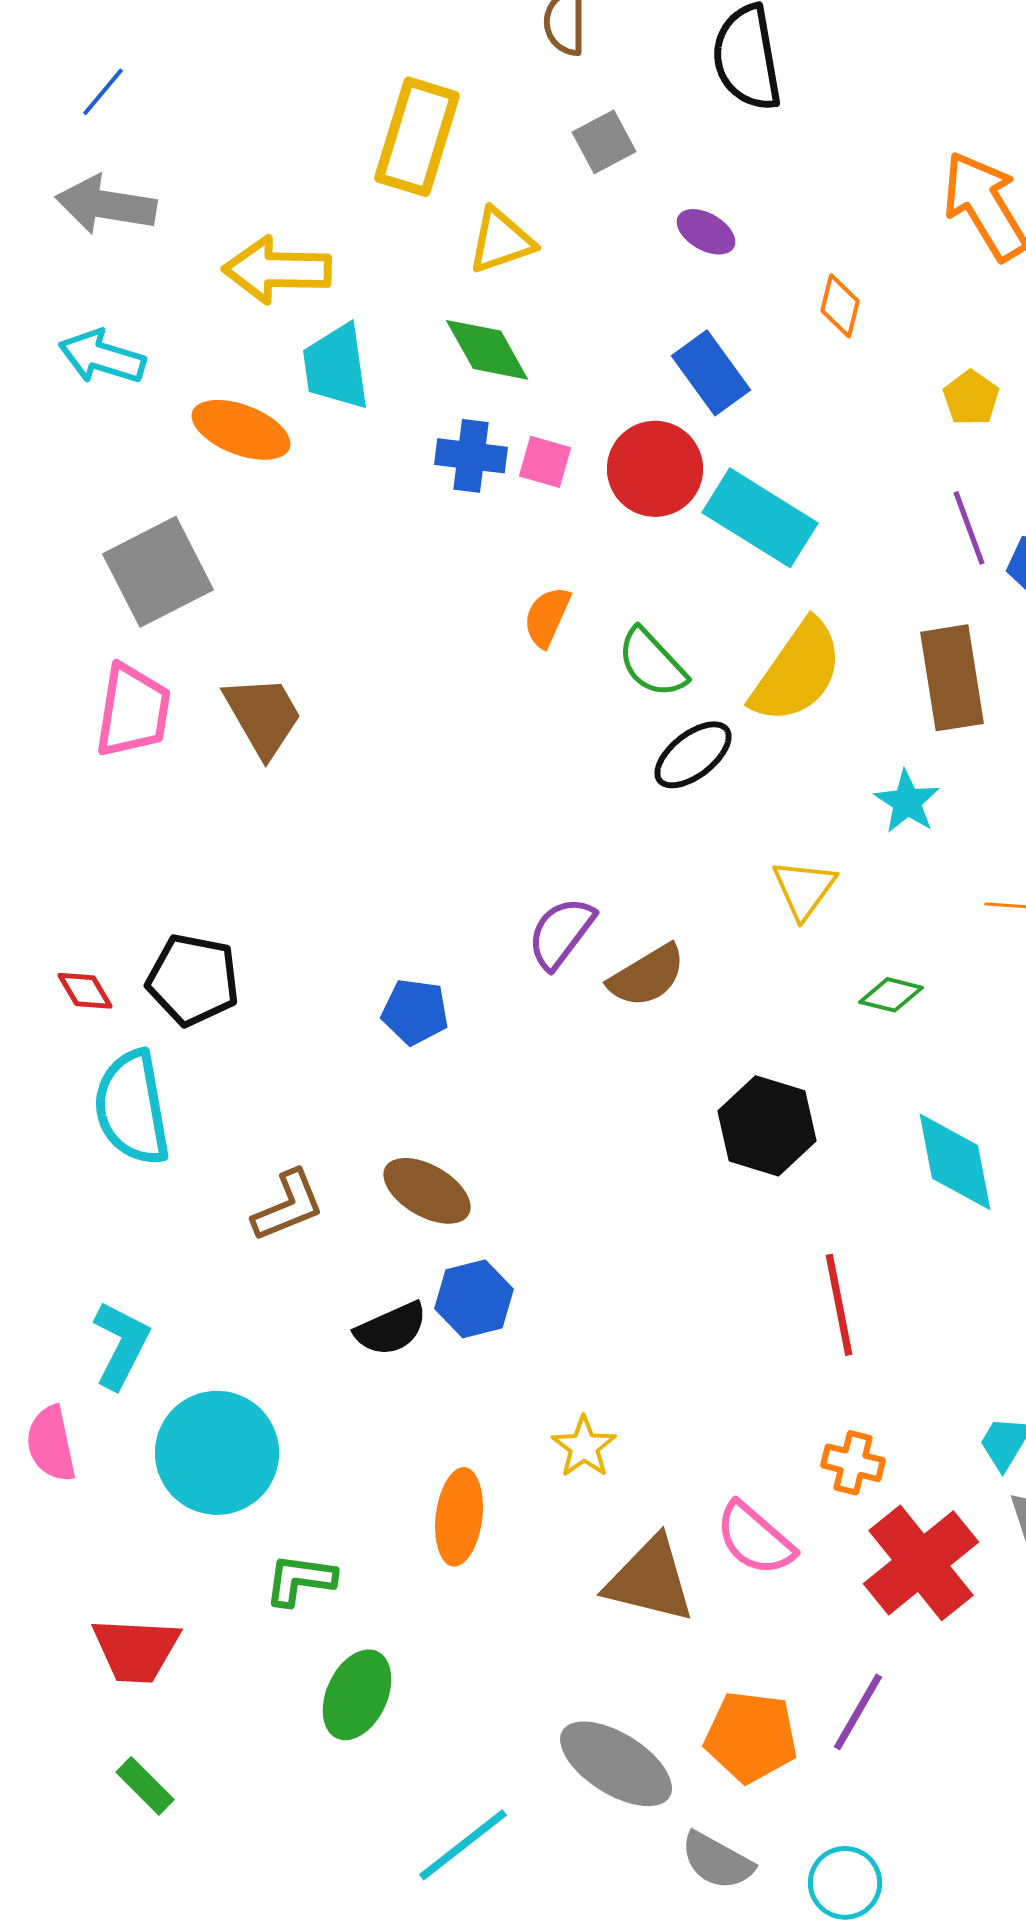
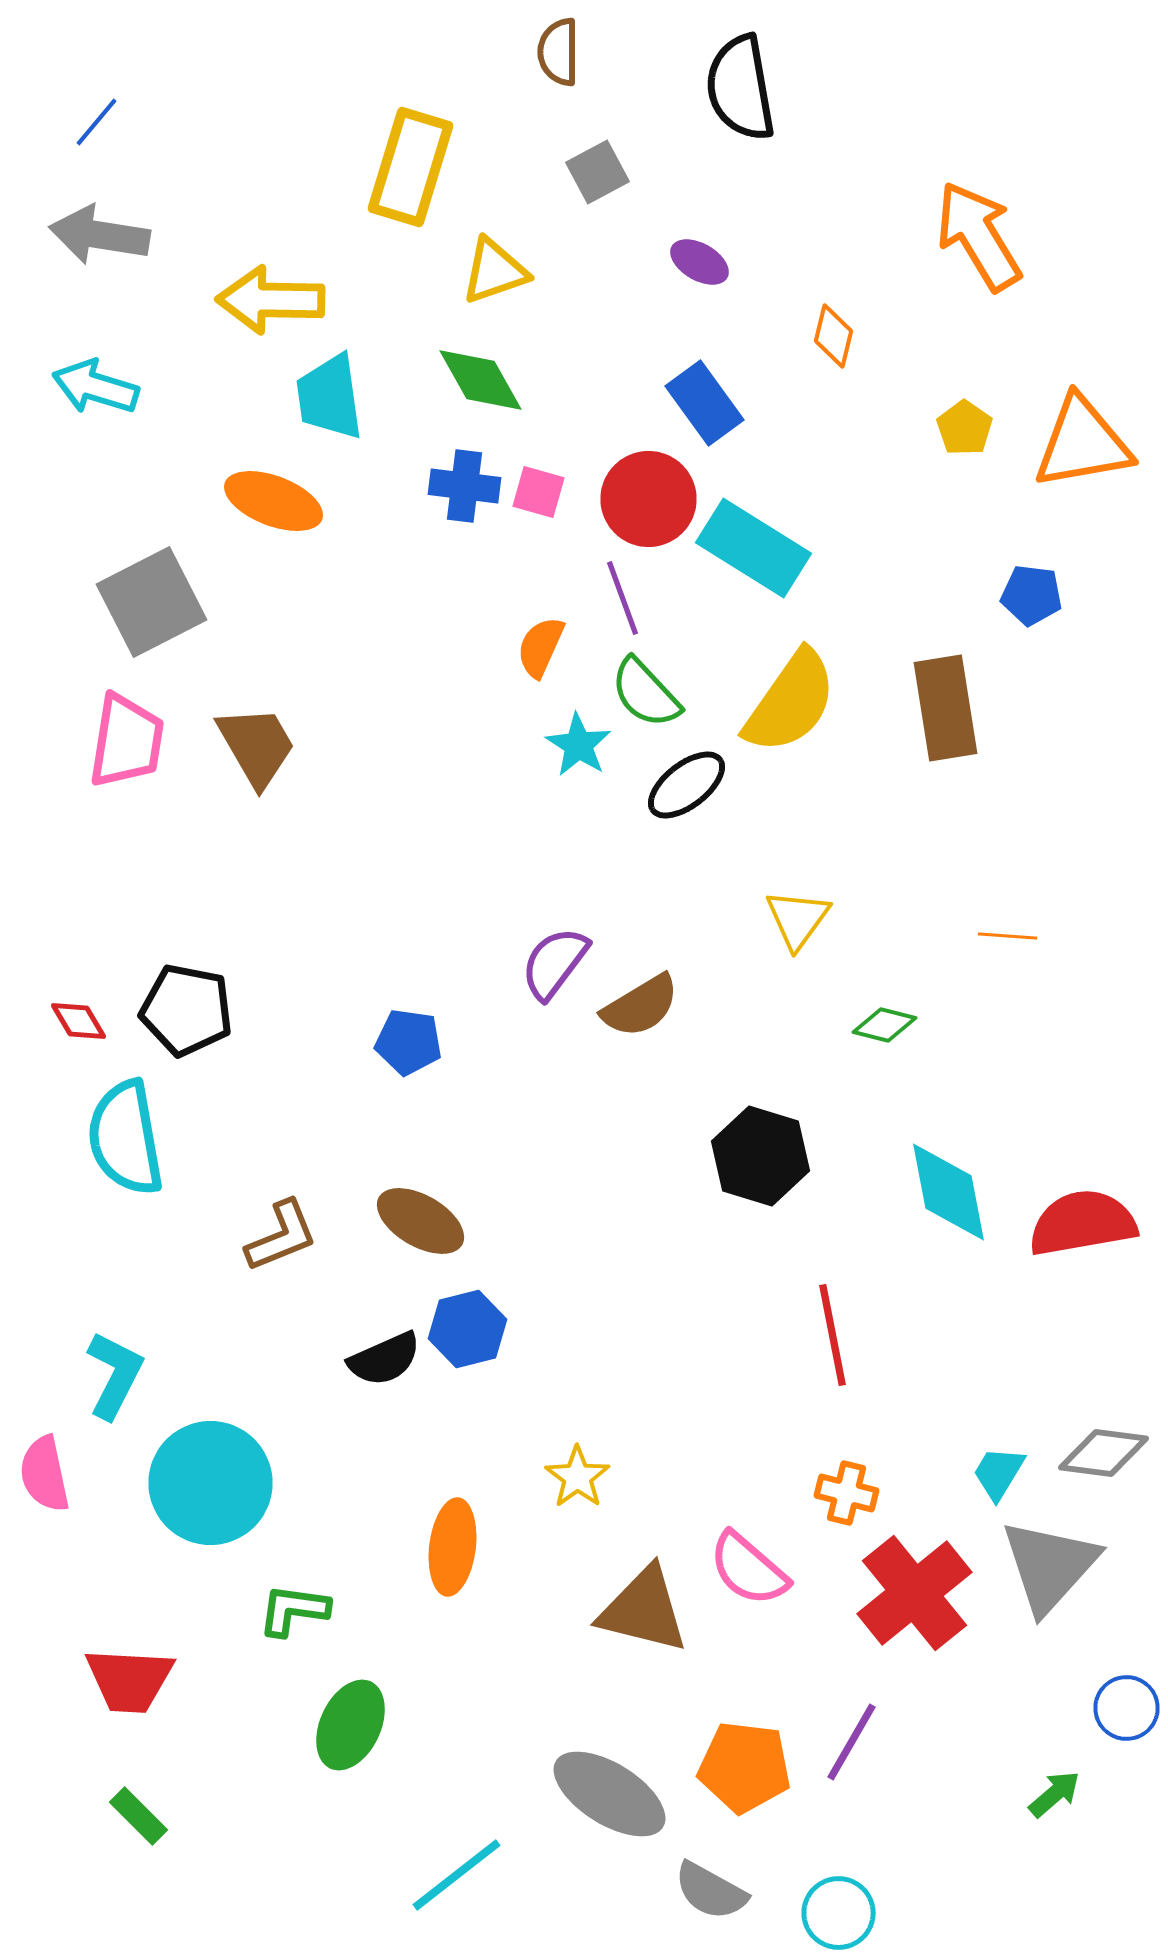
orange ellipse: (241, 430) -> (274, 501), moved
purple line: (969, 528) -> (622, 598), moved
cyan star: (907, 802) -> (578, 745), moved

